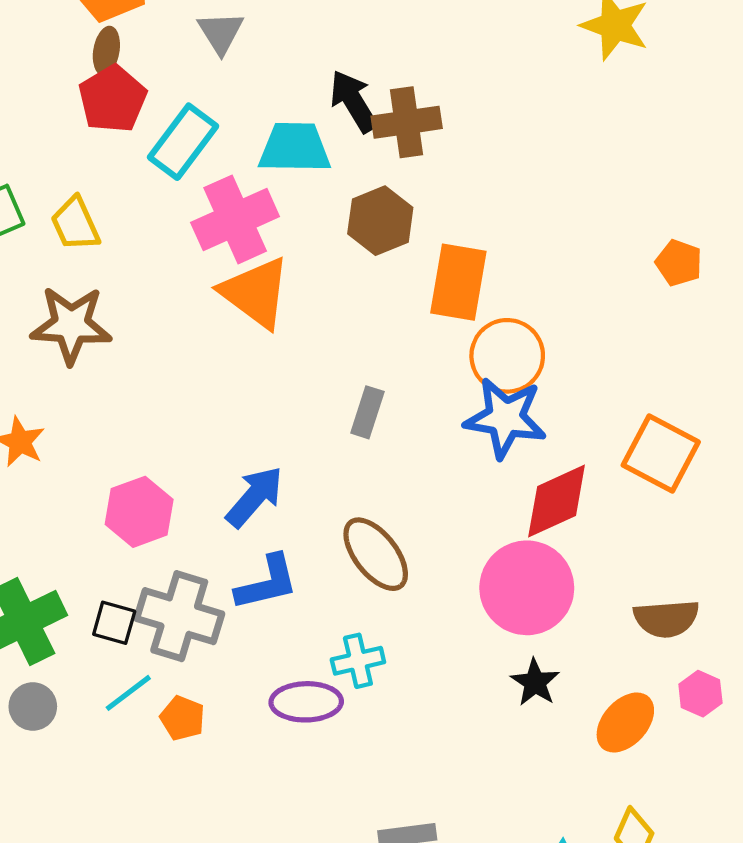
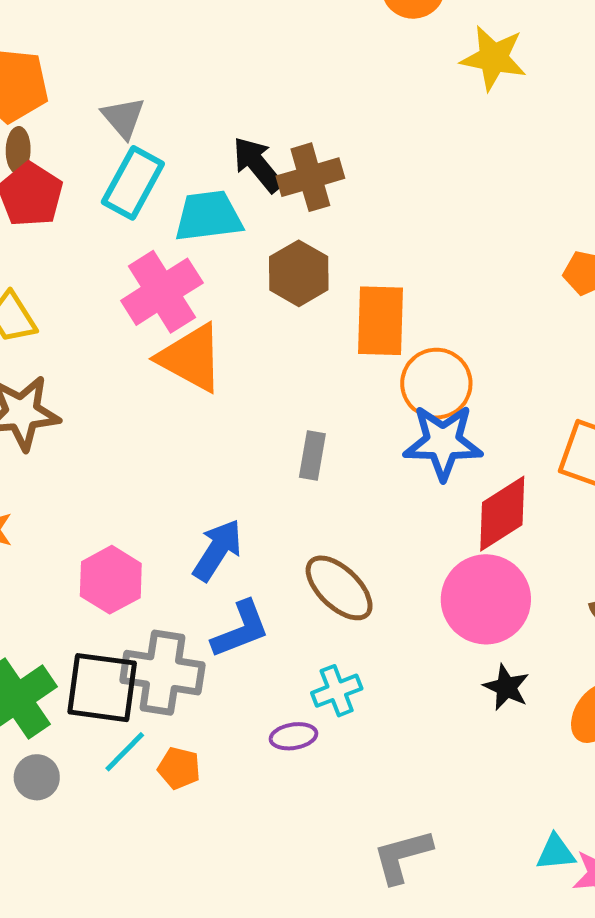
cyan rectangle: (183, 142) -> (133, 183), moved
black square: (114, 623) -> (102, 688), size x1.8
purple ellipse: (306, 702) -> (293, 736), size x0.7

